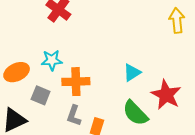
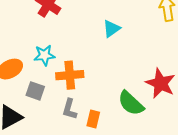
cyan triangle: (132, 73) -> (111, 29), moved

